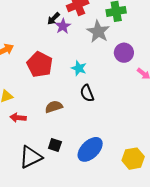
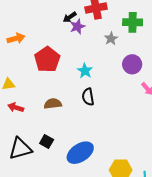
gray star: (98, 32) -> (111, 39), size x0.6

